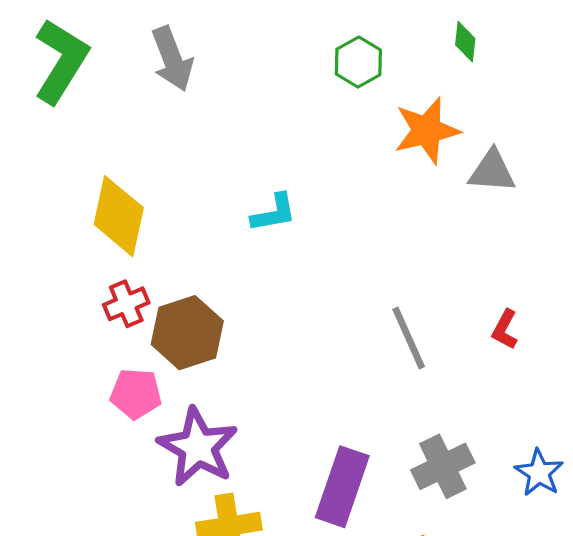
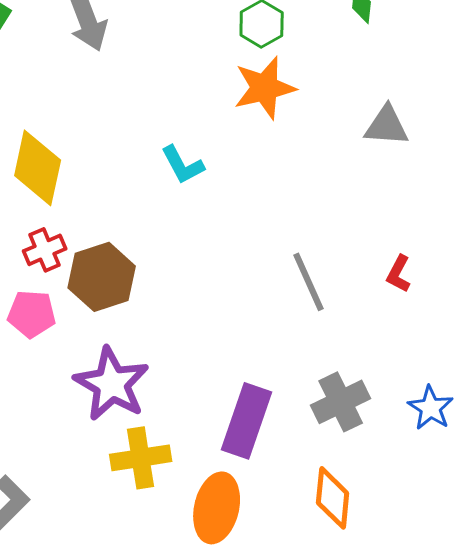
orange star: (427, 130) -> (265, 88), moved
cyan L-shape: (274, 213) -> (183, 165), turned 72
pink pentagon: (136, 394) -> (32, 314), moved

